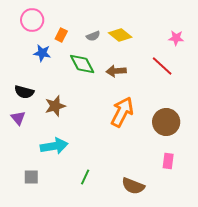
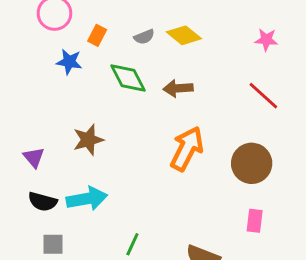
red line: (162, 66) -> (263, 96), moved
black semicircle: (24, 92) -> (43, 202), moved

